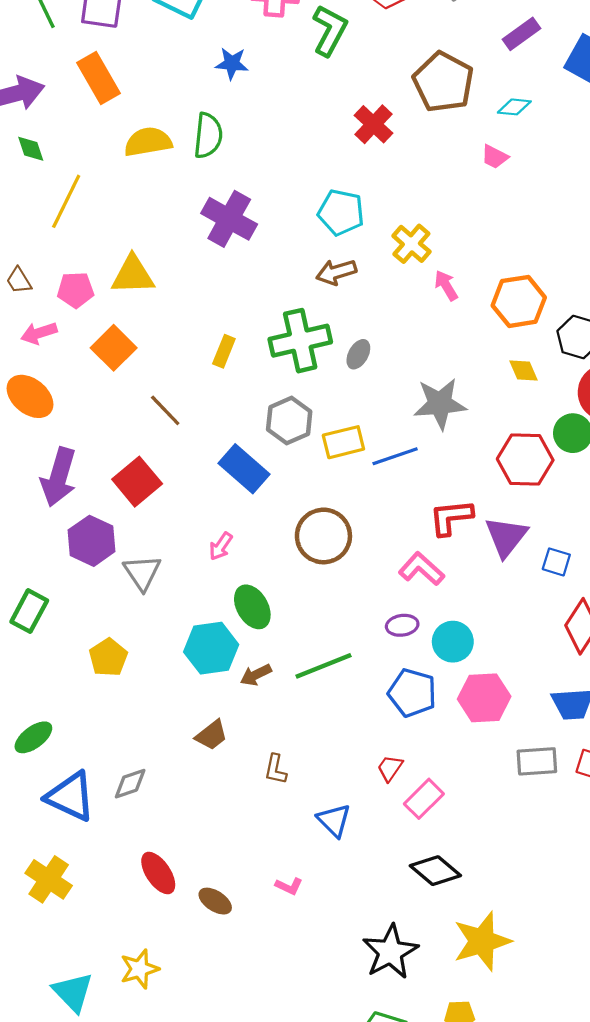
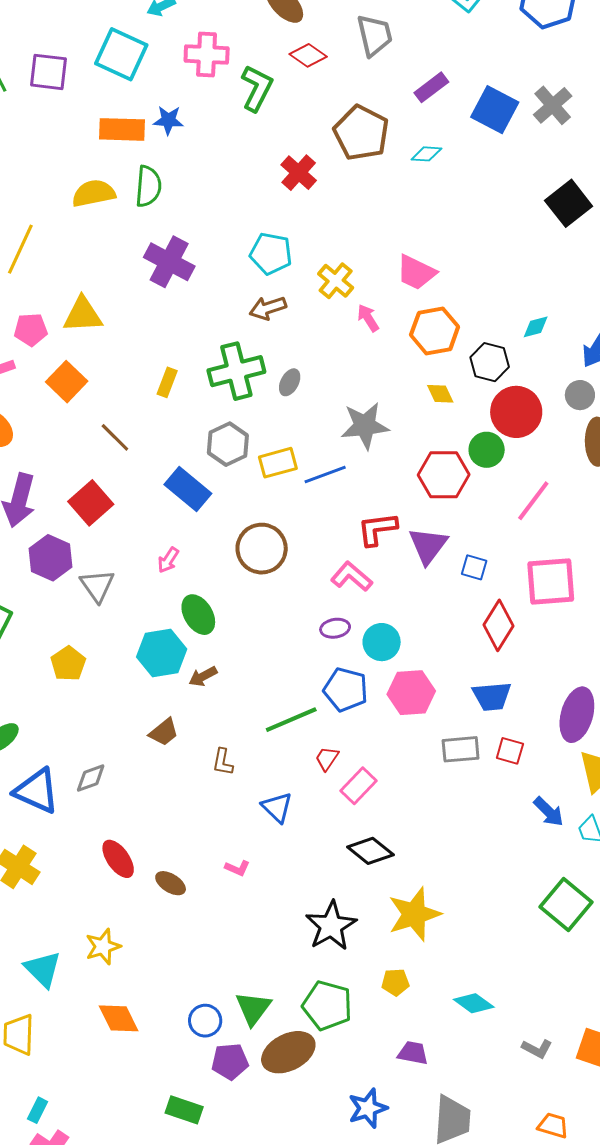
orange rectangle: (99, 78) -> (122, 129), moved, turned -57
pink trapezoid: (495, 157) -> (416, 272), moved, size x1.6
green line: (323, 666) -> (291, 720), moved

